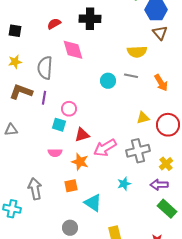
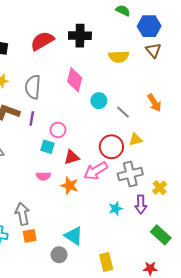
red semicircle: (54, 24) -> (42, 41), size x1.6
pink diamond: (73, 50) -> (75, 80), moved, turned 30
yellow semicircle: (137, 52) -> (119, 57), moved
gray line: (131, 76) -> (123, 112), moved, turned 32
red circle: (168, 125) -> (111, 147), moved
purple arrow: (159, 185) -> (141, 204), moved, turned -90
orange square: (71, 186) -> (30, 236), moved
cyan triangle: (93, 203) -> (74, 236), moved

